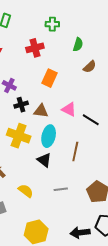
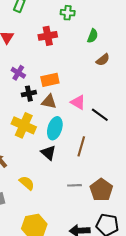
orange rectangle: (49, 78) -> (50, 80), moved, turned 48
gray line: (61, 189) -> (75, 185), moved

